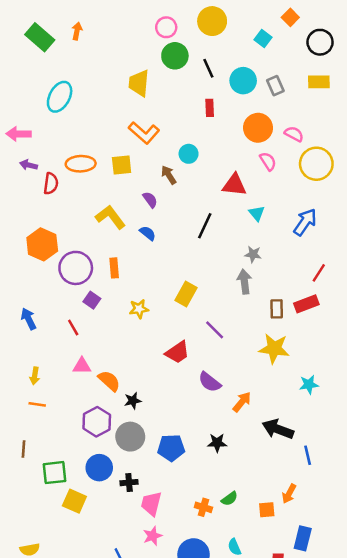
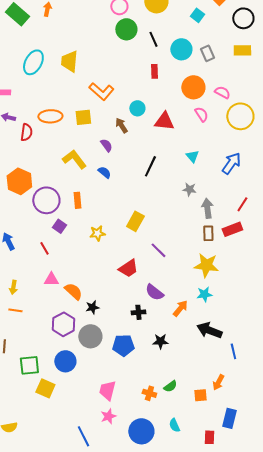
yellow trapezoid: (139, 83) -> (69, 61), moved
red triangle: (234, 185) -> (164, 121), moved
gray arrow: (244, 282) -> (207, 208), moved
cyan star: (309, 385) -> (204, 294), moved
black cross: (129, 483) -> (138, 312), moved

